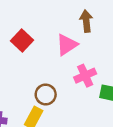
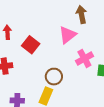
red square: (22, 41) -> (31, 45), moved

